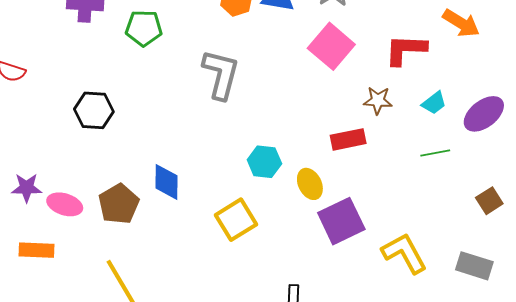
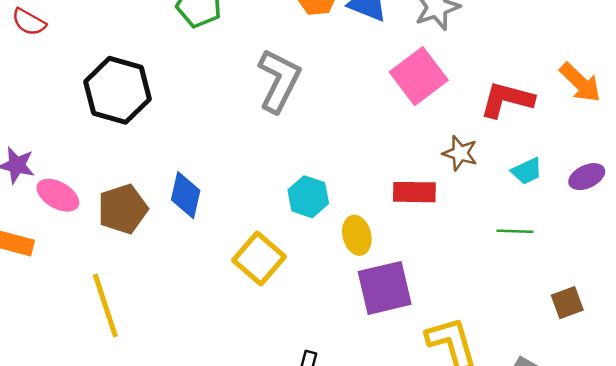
black hexagon: (94, 110) -> (118, 90), size x1.4
purple ellipse: (484, 114) -> (587, 177), moved, size x0.7
yellow square: (236, 220) -> (259, 259), turned -30

